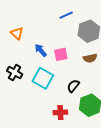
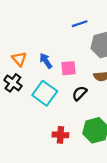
orange triangle: (17, 33) -> (19, 59), moved
black semicircle: (73, 86) -> (80, 93), moved

